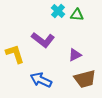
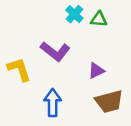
blue arrow: (41, 80) -> (53, 103), turned 65

